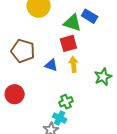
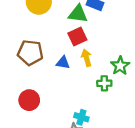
green cross: (66, 102) -> (104, 83), moved, turned 32

